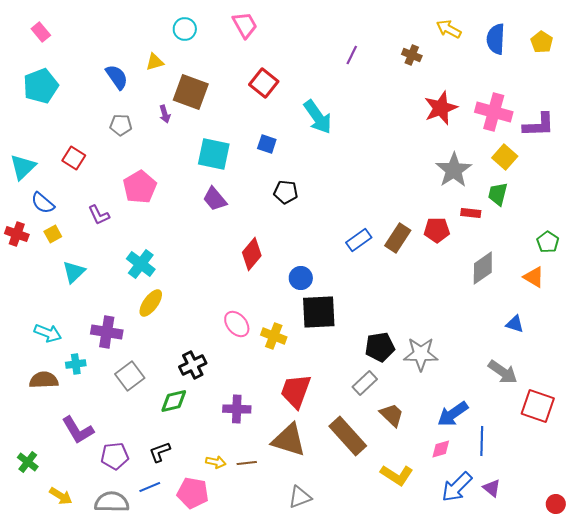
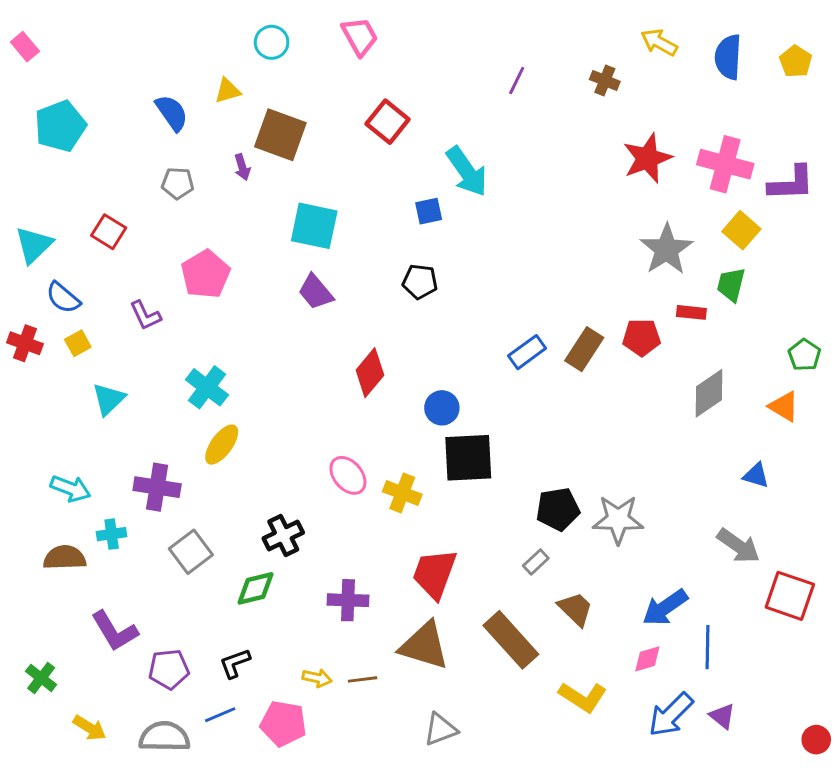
pink rectangle: (41, 32) -> (25, 47), moved
blue square: (267, 144) -> (429, 211), moved, turned -30
gray rectangle: (365, 383) -> (536, 562), size x0.7

